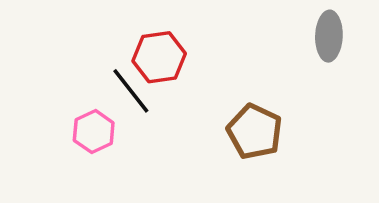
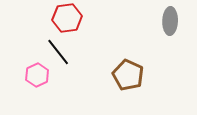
red hexagon: (159, 57) -> (67, 18), moved

